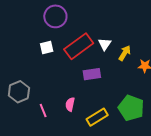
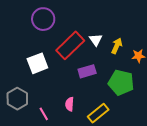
white square: (47, 48) -> (37, 63), moved, size x1.5
green pentagon: (131, 108) -> (121, 83), moved

